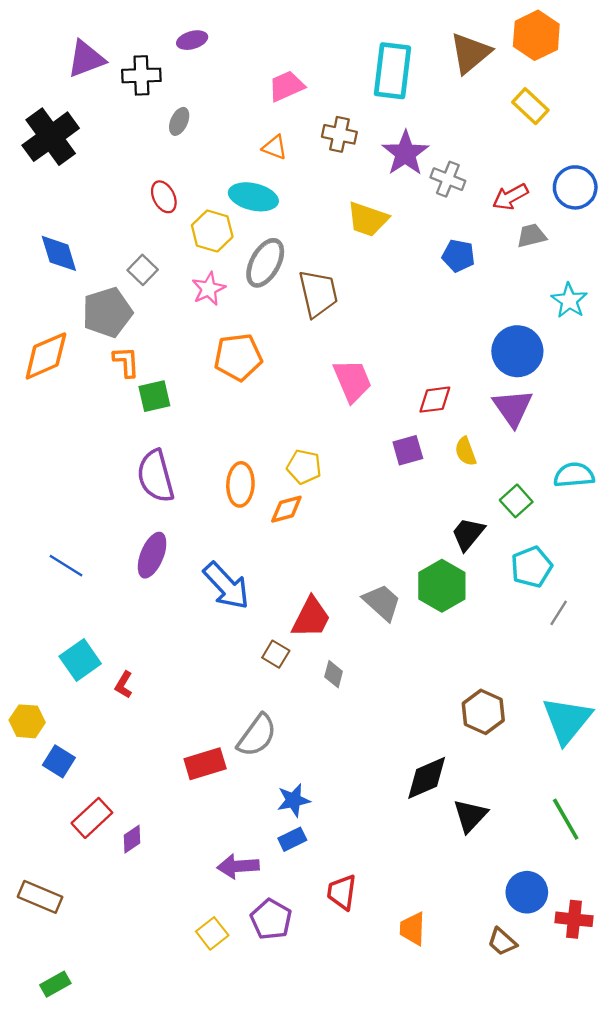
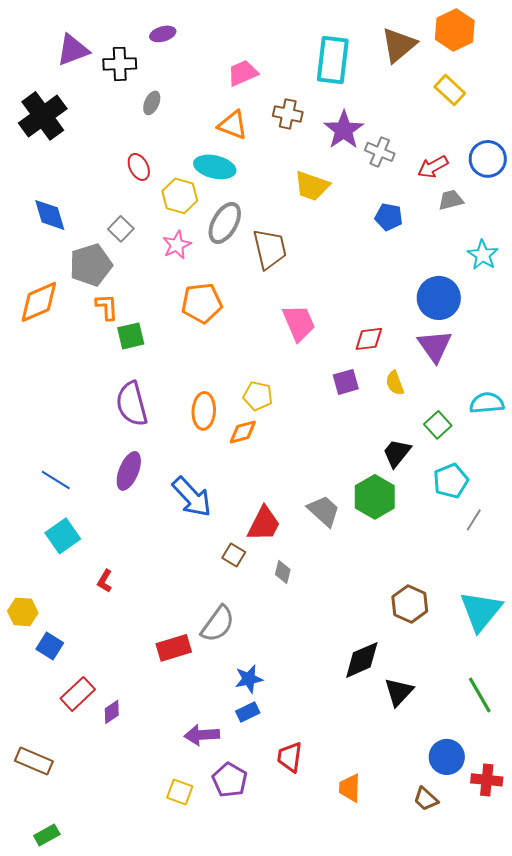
orange triangle: (275, 147) -> (233, 125), size x1.4
cyan square: (80, 660) -> (63, 536), moved
yellow square: (212, 933) -> (180, 792), turned -32

